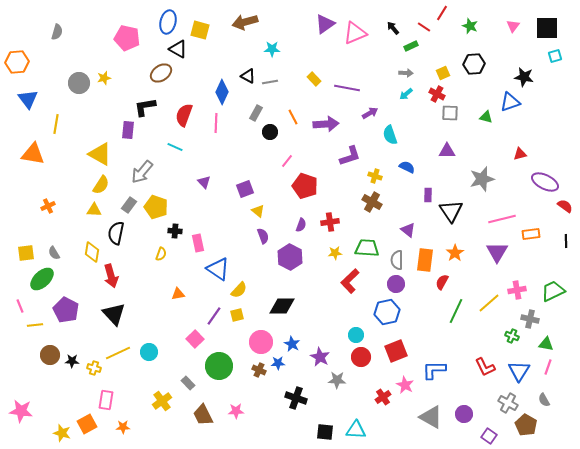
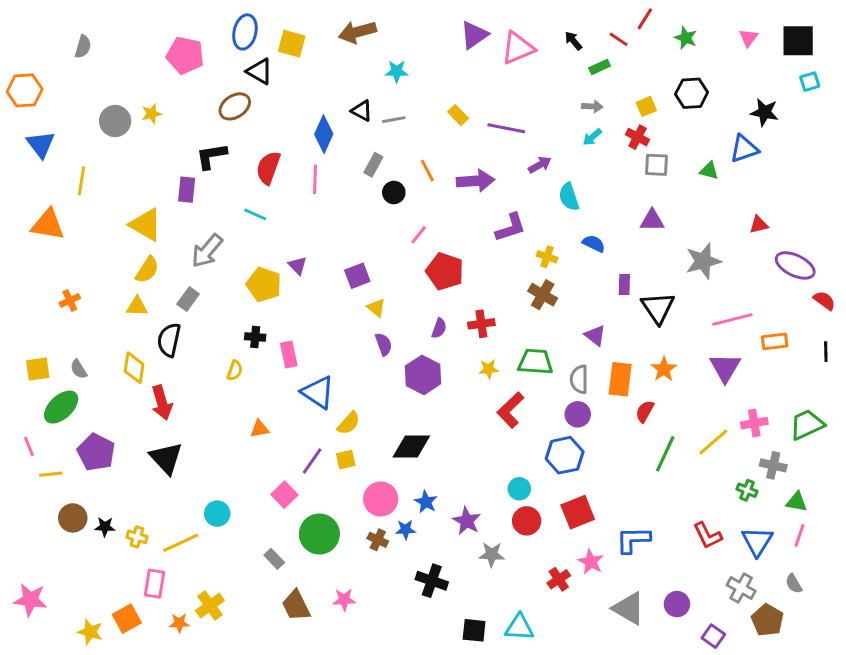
yellow pentagon: (156, 207) -> (264, 284), moved
yellow line: (118, 353) -> (181, 543), moved
yellow cross: (162, 401) -> (210, 606), moved

